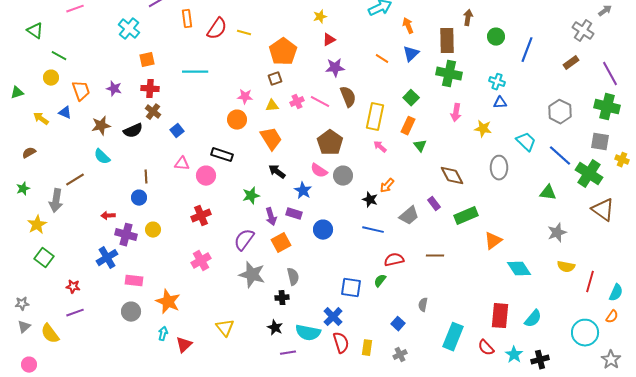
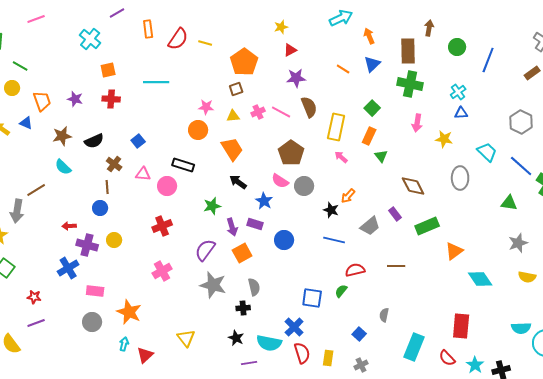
cyan cross: (497, 82) -> (458, 92), turned 35
brown cross: (153, 112) -> (114, 164), moved
cyan semicircle: (533, 319) -> (521, 328), moved, turned 48

